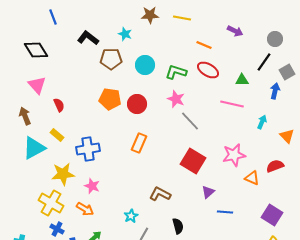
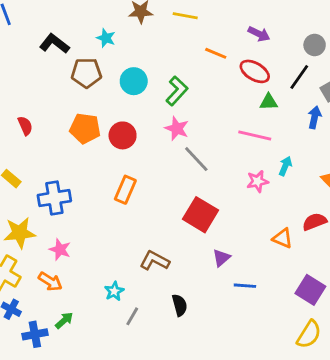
red ellipse: (208, 70) -> (255, 71), moved
green L-shape: (176, 72) -> (177, 91), turned 115
red semicircle: (59, 105) -> (25, 126), moved
cyan arrow: (262, 122) -> (285, 166), moved
pink star: (234, 155) -> (258, 181), moved, size x0.7

